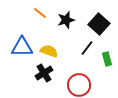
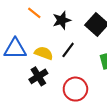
black line: (87, 48) -> (68, 50), moved

